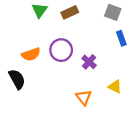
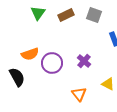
gray square: (113, 12) -> (94, 15), moved
purple circle: (61, 50) -> (52, 63), moved

